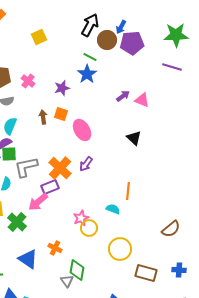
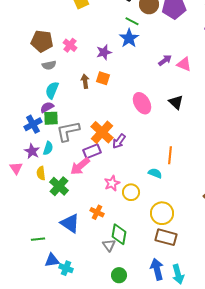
pink ellipse: (82, 130) -> (142, 103), moved
purple arrow: (86, 164) -> (119, 141), moved
pink star: (81, 218) -> (112, 183), moved
brown rectangle: (146, 273) -> (166, 237), moved

